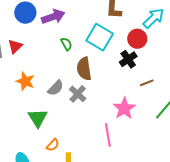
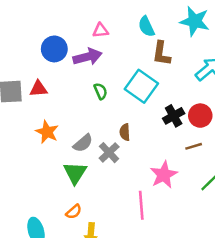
red circle: (137, 39) -> (200, 116), moved
red triangle: (15, 46) -> (38, 89), turned 35
brown semicircle: (84, 69) -> (125, 132), moved, size x0.6
green triangle: (38, 118) -> (75, 173), moved

